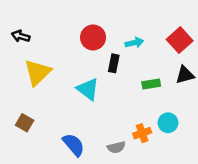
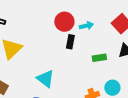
red circle: (93, 37) -> (64, 22), moved
cyan triangle: (88, 89) -> (45, 79), moved

